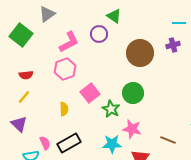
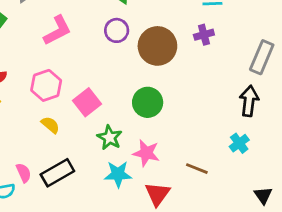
purple circle: (99, 34) -> (117, 30), moved
pink hexagon: (65, 69) -> (46, 85), moved
yellow semicircle: (64, 109) -> (50, 125), turned -48
green star: (111, 109) -> (110, 138), moved

